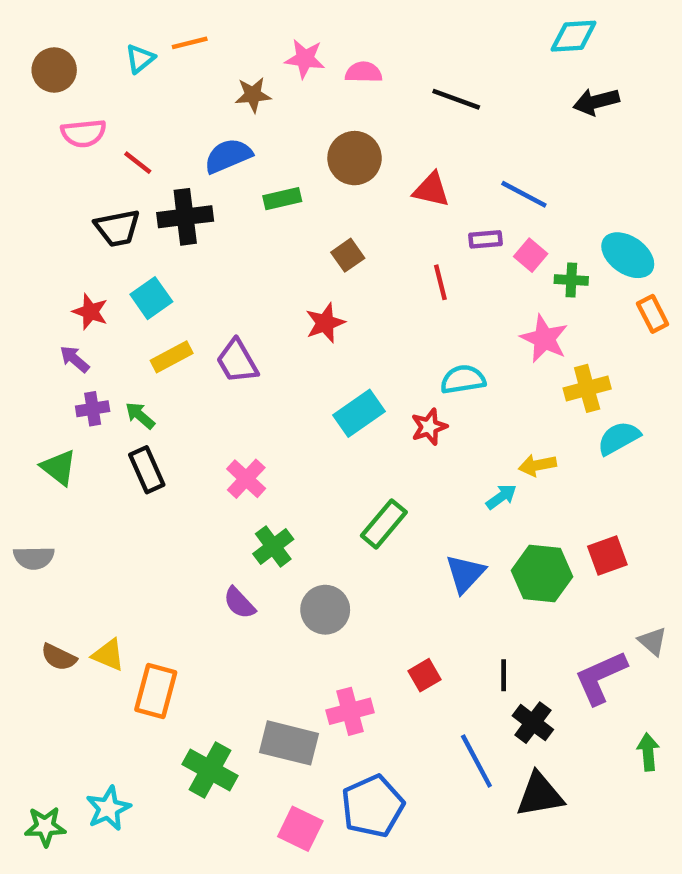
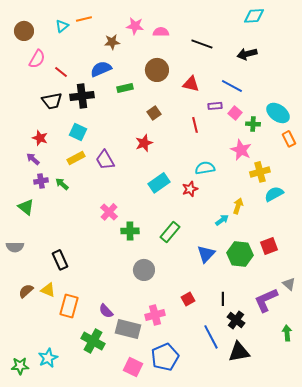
black arrow: (596, 102) -> (247, 54), moved
pink semicircle: (84, 133) -> (37, 59), turned -54
cyan square: (151, 298) -> (78, 132), moved, turned -30
yellow arrow: (537, 465) -> (238, 206), turned 119
black rectangle: (147, 470) -> (60, 260), moved
green cross: (273, 546) -> (130, 231), moved, turned 36
purple semicircle: (239, 603) -> (106, 311), moved
brown semicircle: (59, 657) -> (26, 291), turned 112

